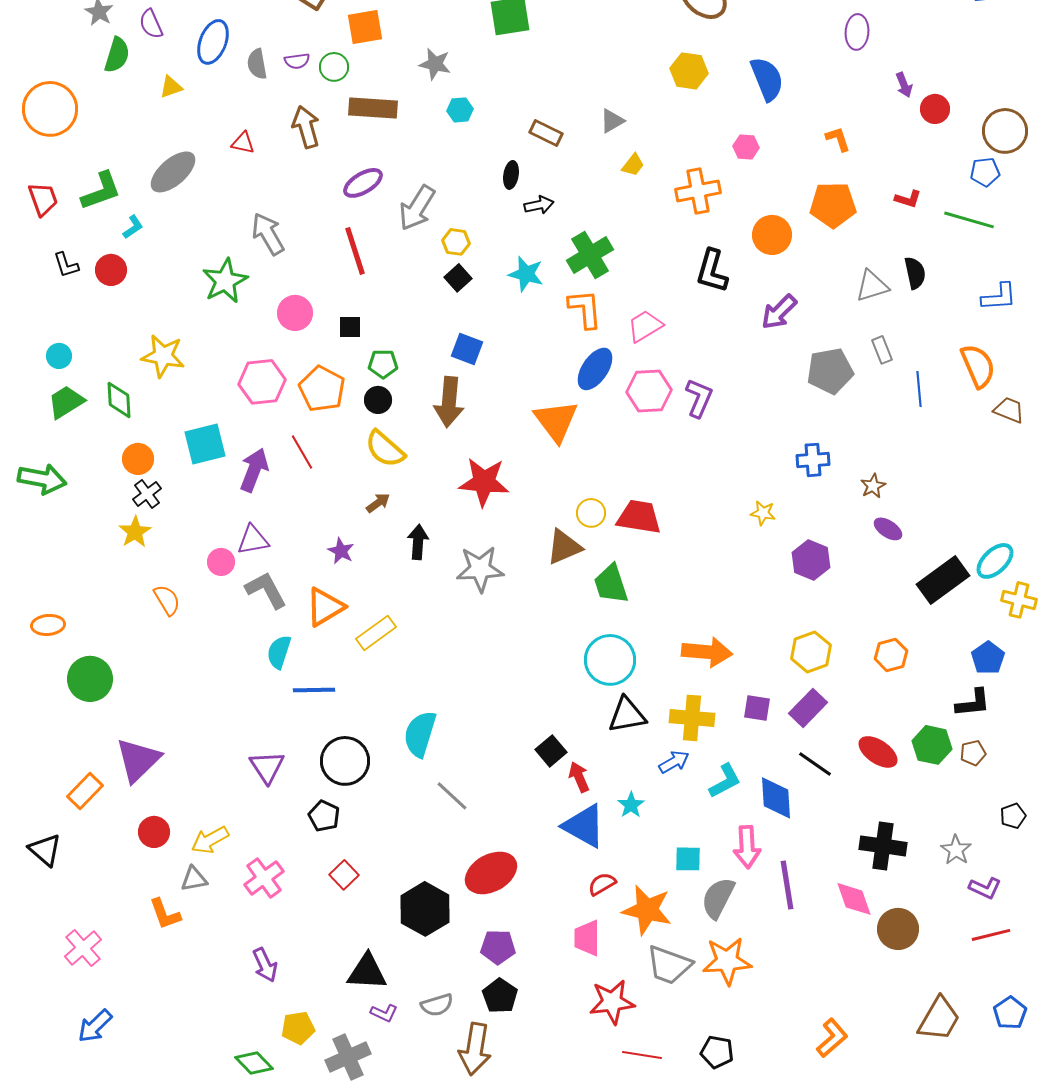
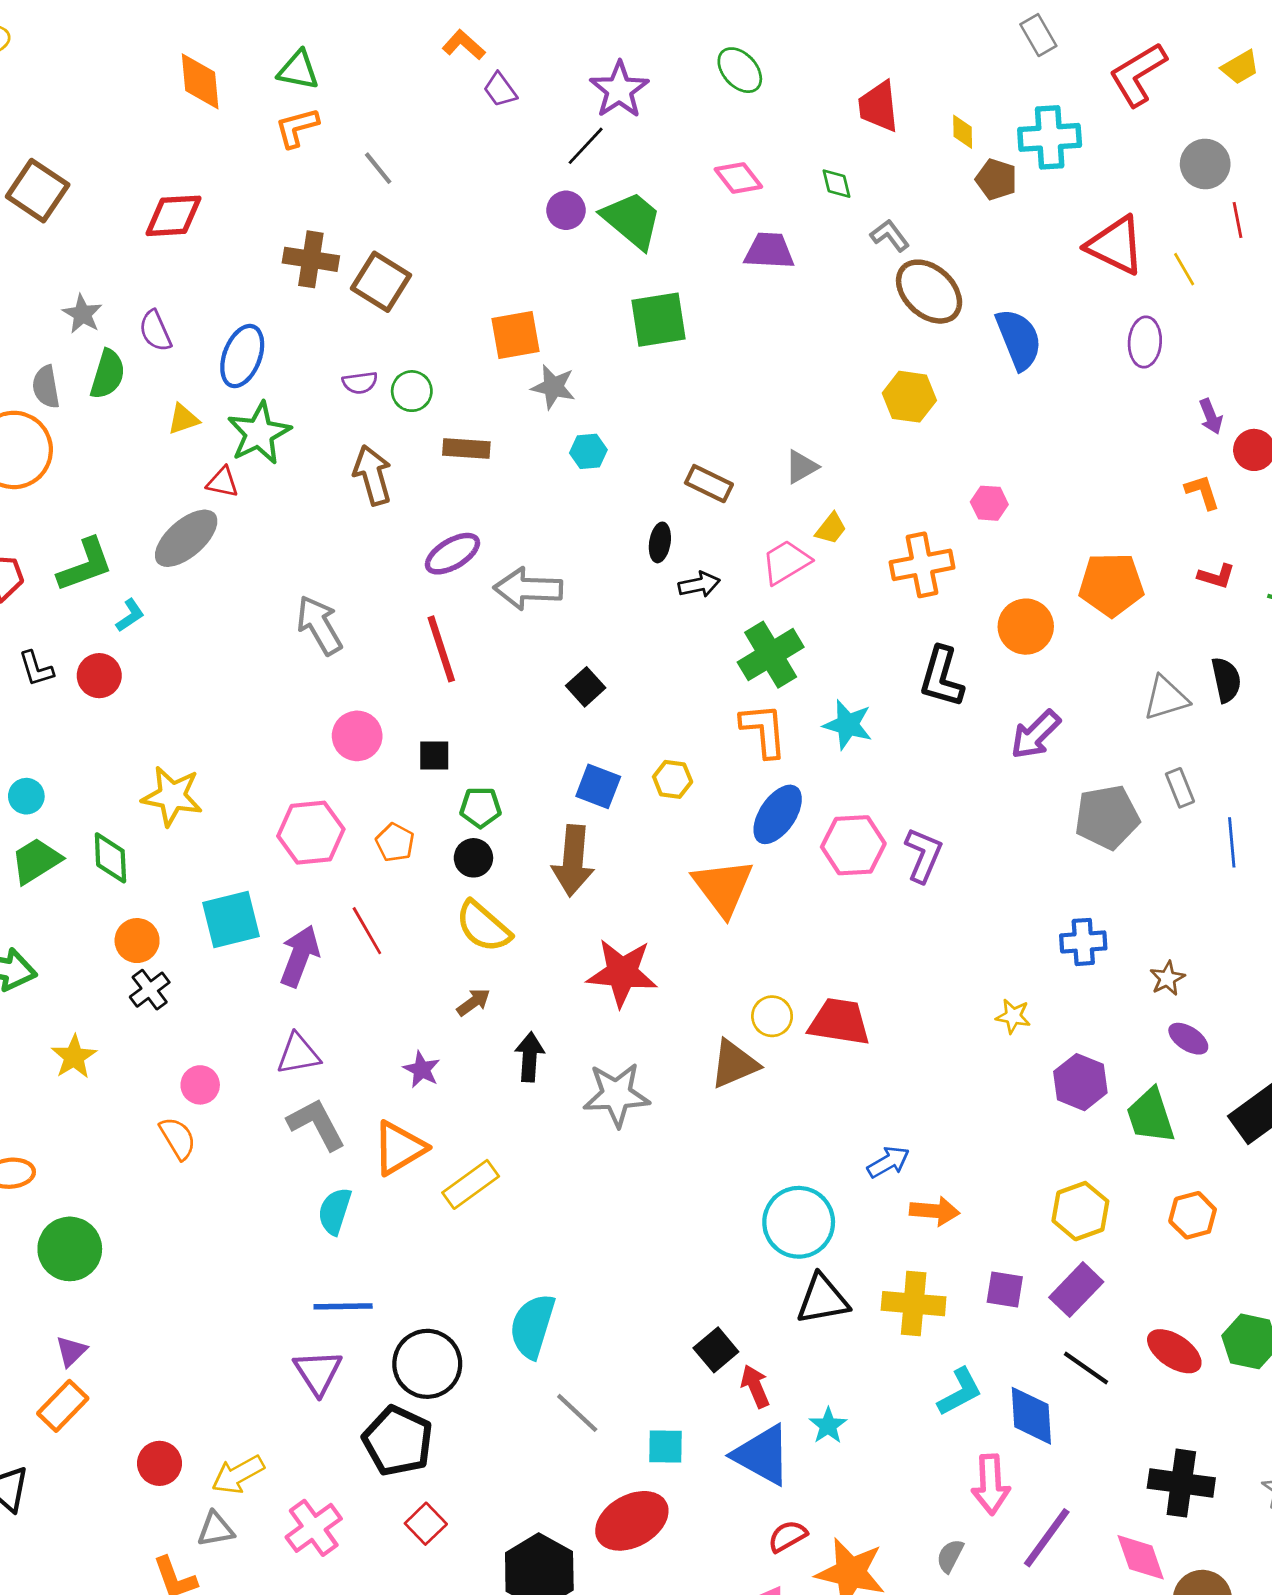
orange square: (365, 27) -> (516, 335), moved
gray semicircle: (257, 64) -> (46, 387), moved
blue semicircle: (767, 79) -> (1019, 339), moved
brown rectangle: (373, 108) -> (466, 449), size x0.7
orange L-shape: (838, 139) -> (1202, 492), moved
red triangle: (243, 143) -> (223, 482), moved
gray arrow: (417, 208) -> (528, 589), turned 60
yellow hexagon: (456, 242) -> (673, 779), moved
cyan star: (526, 274) -> (848, 725), moved
green star: (225, 281) -> (259, 433), moved
pink trapezoid: (645, 326) -> (786, 562), moved
orange pentagon: (322, 389) -> (395, 842), size x0.6
yellow star: (135, 532) -> (74, 1057), moved
pink circle: (221, 562) -> (200, 1085), moved
green trapezoid: (611, 584) -> (1150, 1116), moved
orange arrow: (707, 652) -> (935, 1211), size x0.7
blue line: (314, 690) -> (343, 1306), moved
purple triangle: (138, 760) -> (71, 1351), moved, size x0.5
blue arrow: (674, 762) -> (888, 1162), moved
black pentagon: (324, 816) -> (398, 1441), size x1.6
cyan square: (688, 859) -> (666, 1447), moved
purple line: (787, 885) -> (1047, 1538), turned 45
gray semicircle: (718, 898) -> (950, 1556), size x0.6

